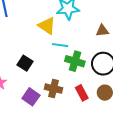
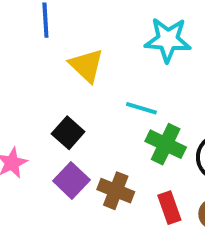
yellow triangle: (47, 26) -> (86, 66), moved
purple square: (31, 97) -> (71, 180), moved

